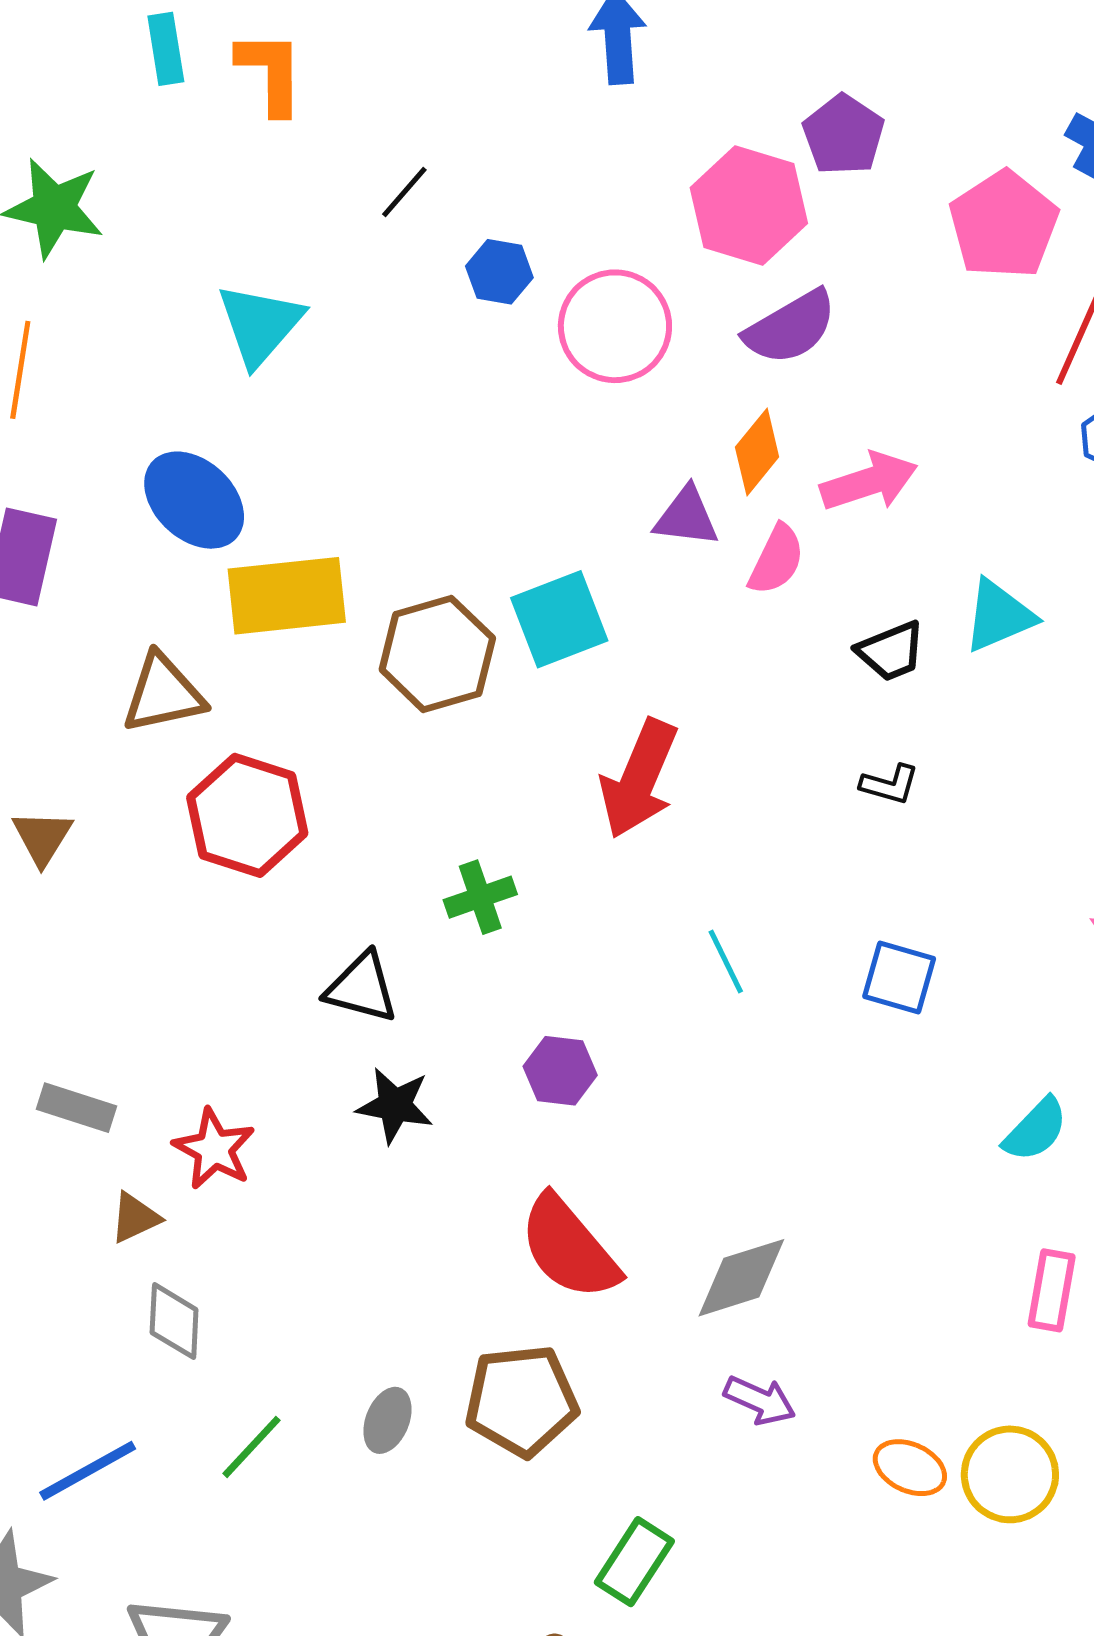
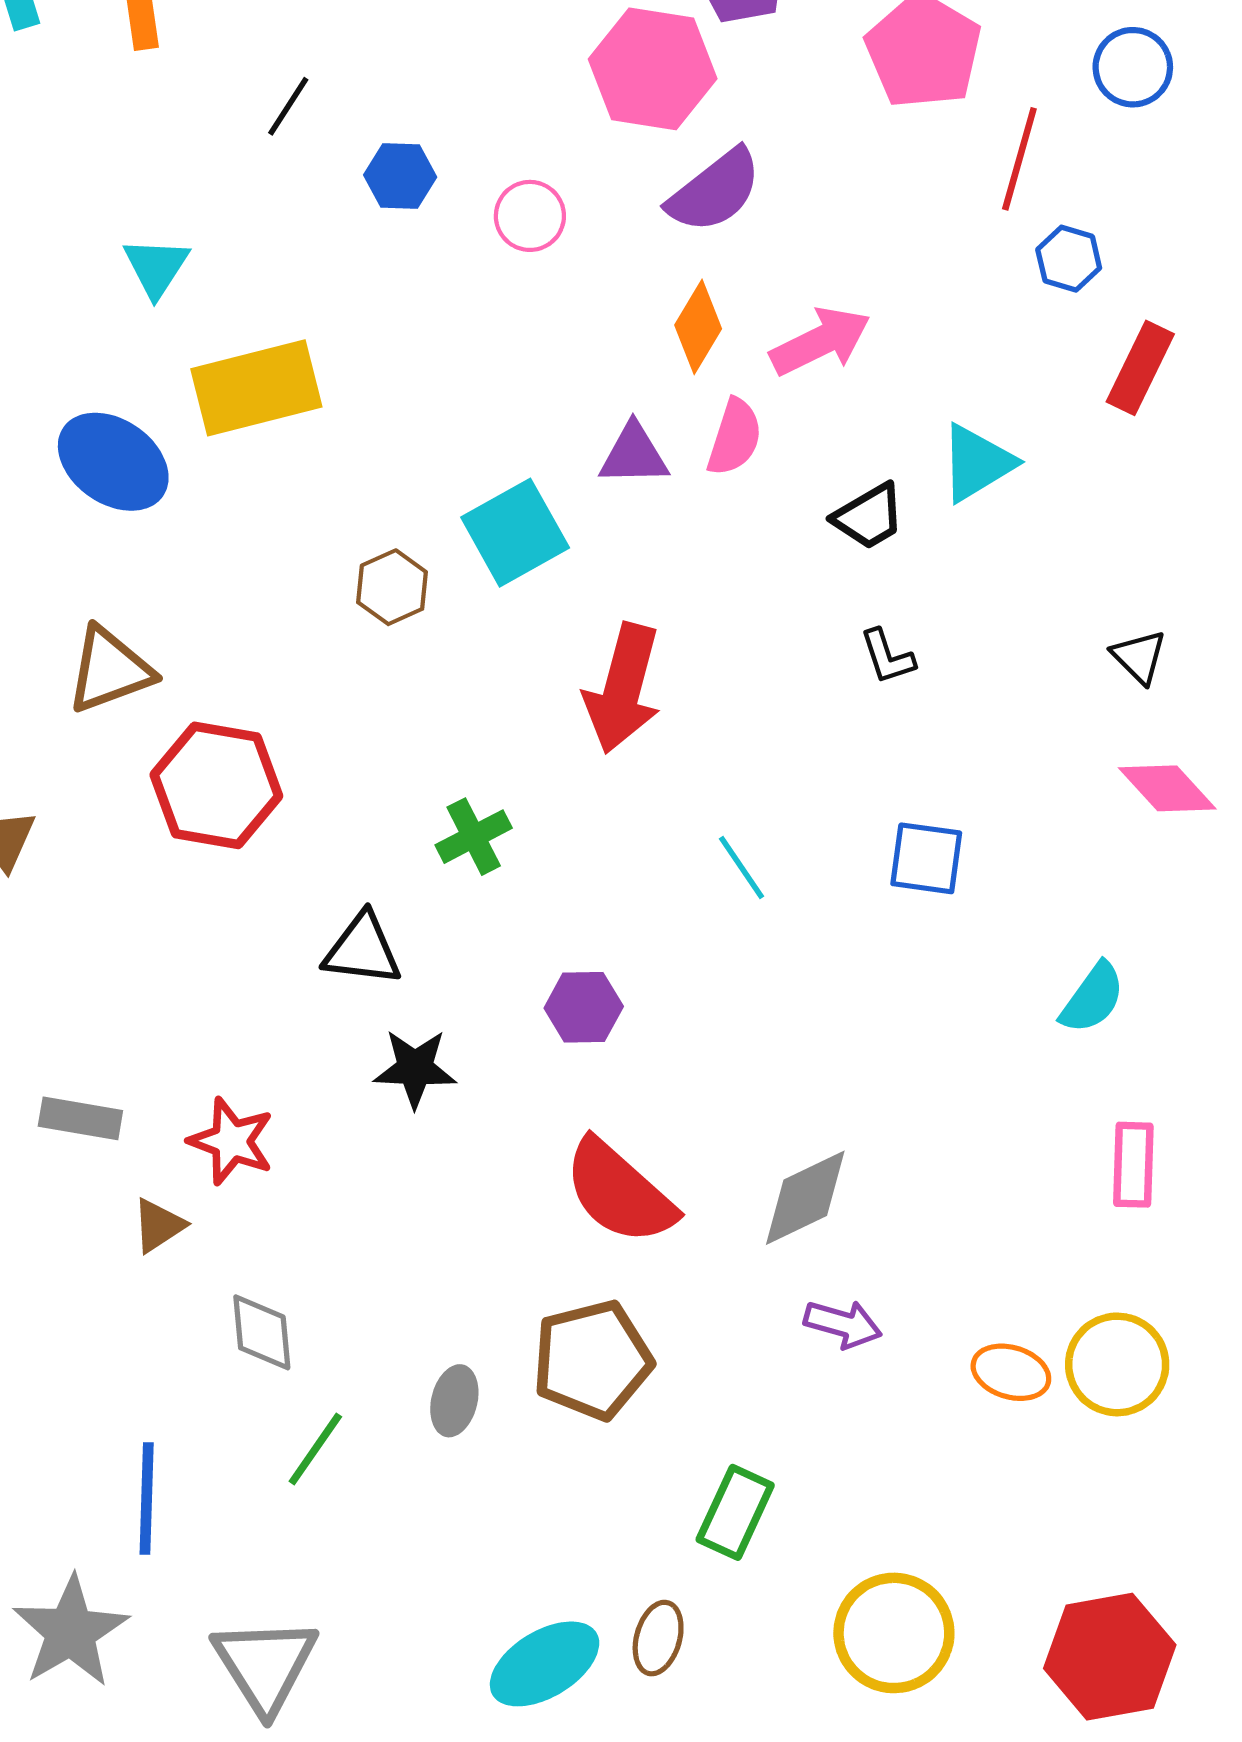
cyan triangle: (260, 324) -> (156, 267), size x0.7
pink circle: (615, 326) -> (530, 216), size x0.6
purple triangle: (686, 517) -> (634, 455), moved
yellow rectangle: (287, 596) -> (256, 388), moved
brown hexagon: (437, 654) -> (392, 587), size x0.6
black L-shape: (890, 784) -> (887, 657), turned 64
gray diamond: (174, 1321) -> (262, 1332), moved
blue line: (88, 1471) -> (147, 1499), turned -51

